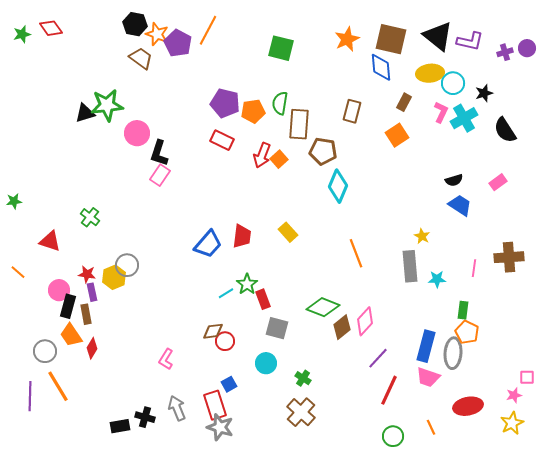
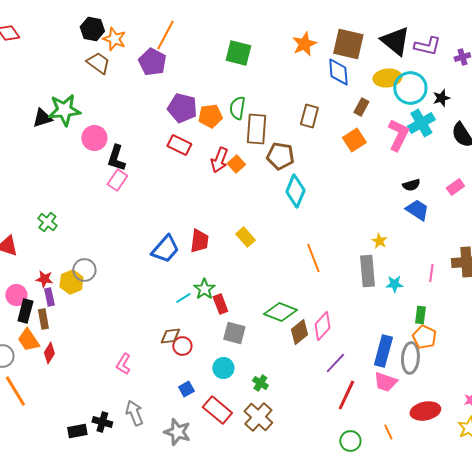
purple pentagon: (178, 43) -> (152, 62), moved
cyan circle: (453, 83) -> (410, 88), size x1.4
pink L-shape: (441, 112) -> (398, 135), moved, size x1.5
red rectangle: (215, 405) -> (217, 410), moved, turned -32

